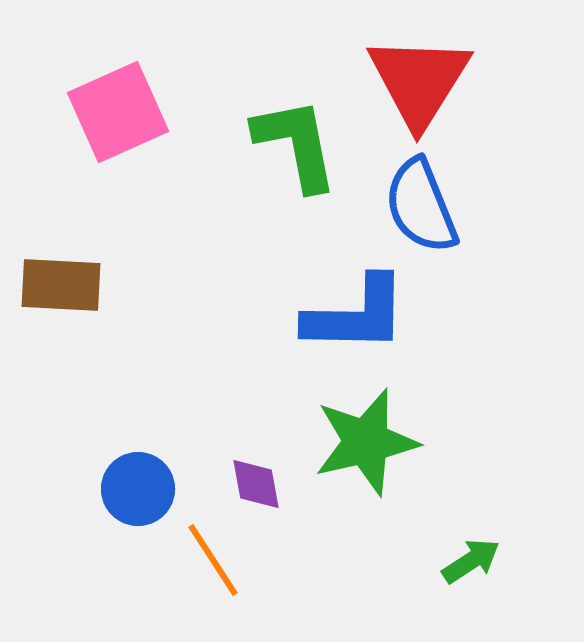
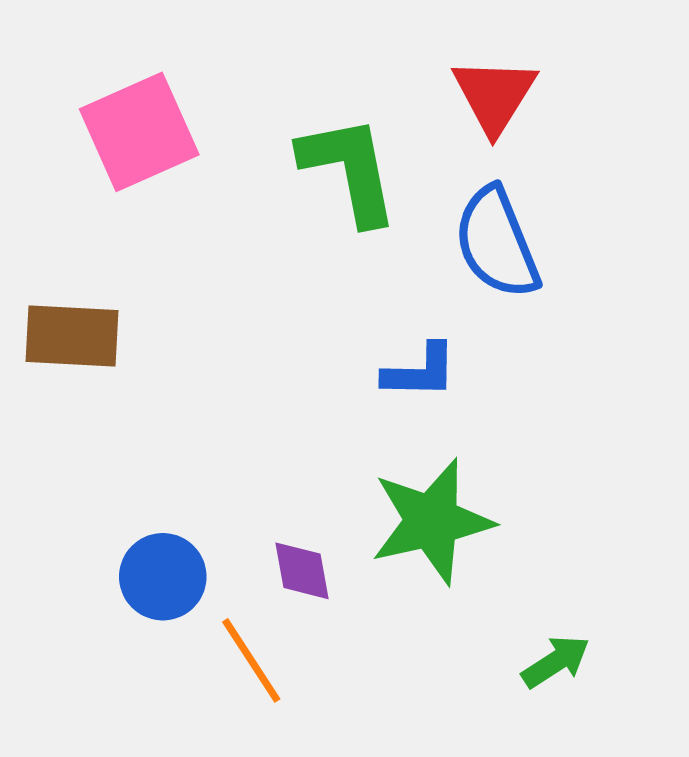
red triangle: (419, 81) -> (494, 95), size x0.7
blue L-shape: (356, 315) -> (420, 371), size x0.6

